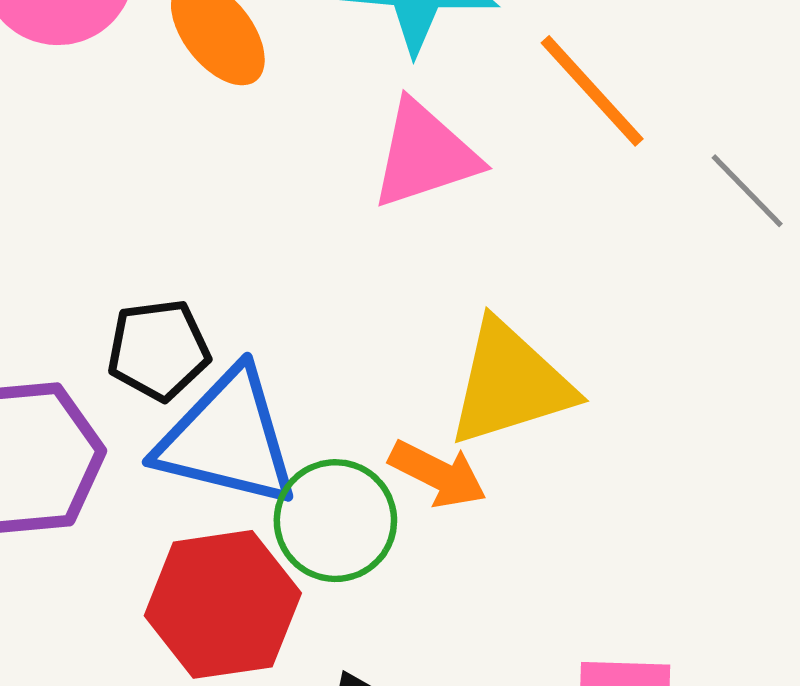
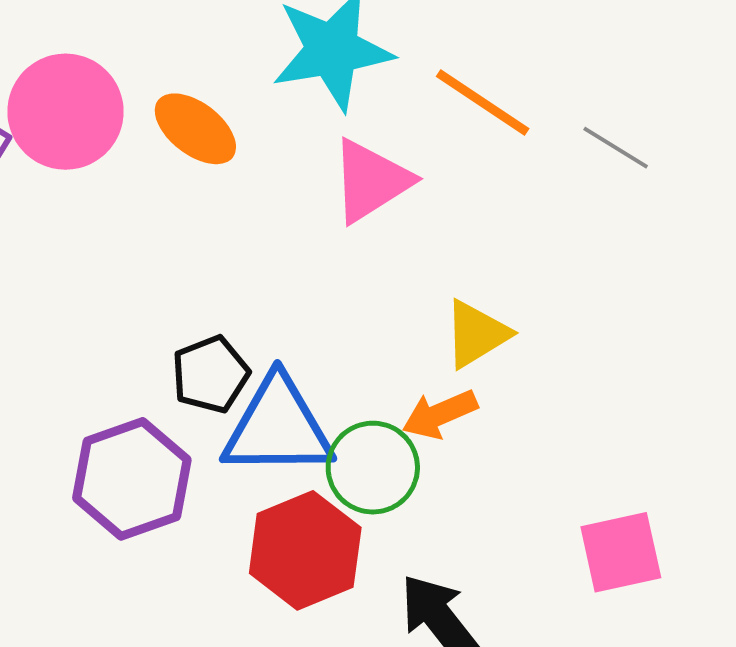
yellow triangle: (510, 384) -> (476, 334), size x0.7
orange arrow: (438, 474) -> (440, 414), turned 144

